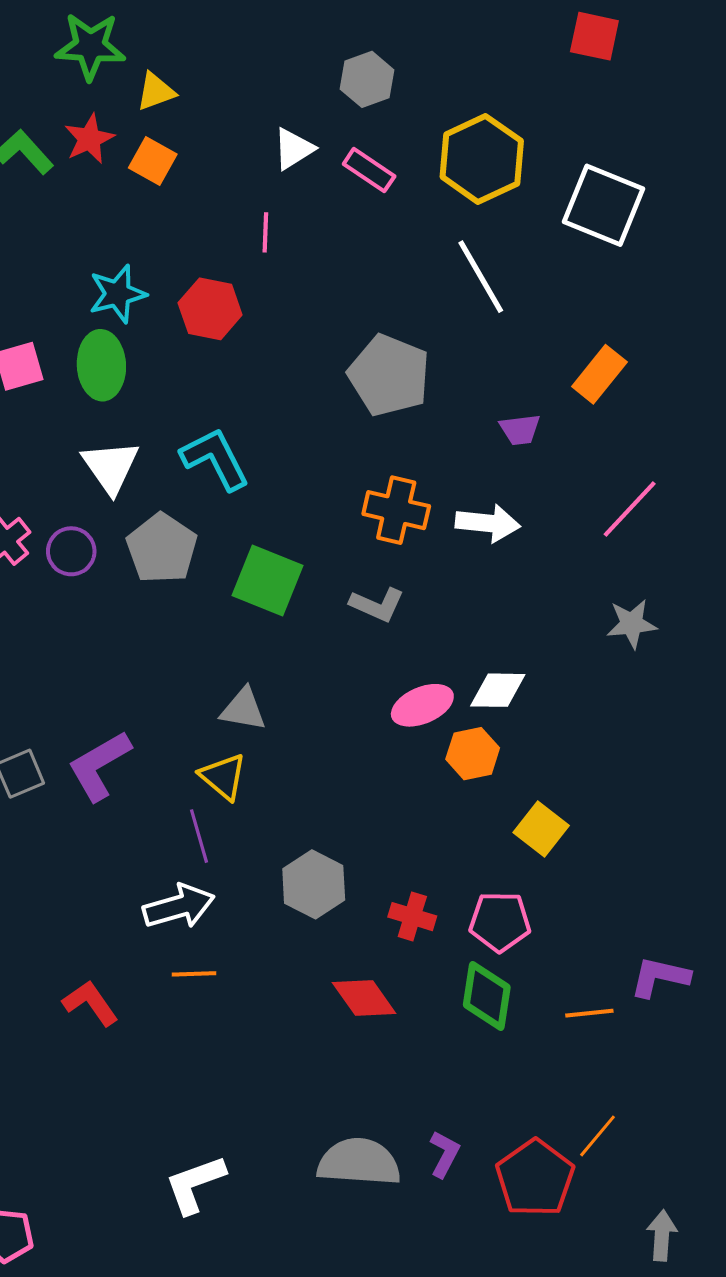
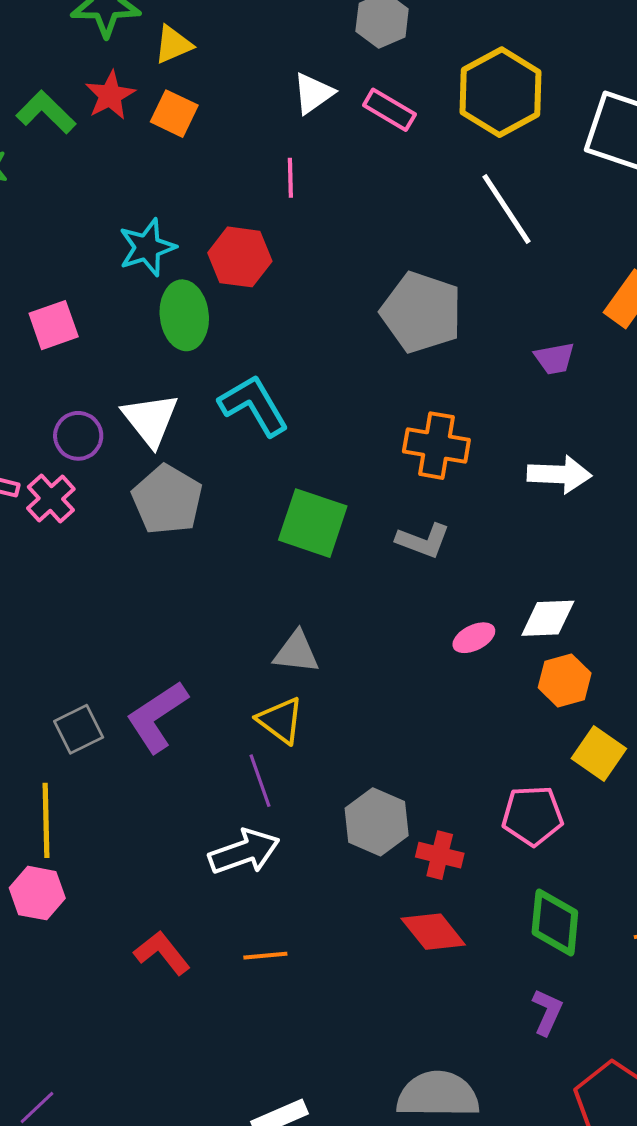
green ellipse: (101, 365) -> (184, 315), moved
white arrow: (488, 523) -> (559, 474), moved
gray pentagon: (162, 548) -> (167, 500), moved
purple circle: (71, 551) -> (78, 436), moved
pink ellipse: (422, 705) -> (474, 638), size x0.7
orange hexagon: (473, 754) -> (565, 680), moved
red cross: (412, 917) -> (440, 855), moved
pink pentagon: (500, 922) -> (533, 816), moved
orange line: (194, 974) -> (265, 956), moved
purple L-shape: (444, 1154) -> (547, 1012), moved

